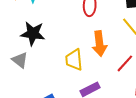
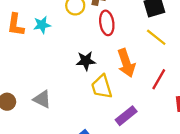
black star: (33, 33) -> (86, 61), moved, size x0.7

